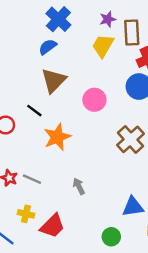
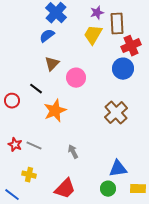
brown triangle: (54, 81) -> (52, 64), size x0.7
pink circle: (94, 100) -> (76, 78), moved
red trapezoid: (52, 226) -> (65, 189), moved
green circle: (111, 237) -> (108, 189), moved

